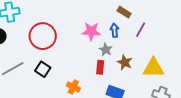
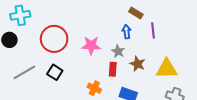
purple line: (141, 30) -> (153, 30), turned -35
pink star: (91, 31) -> (91, 45), moved
orange cross: (73, 87) -> (94, 88), moved

